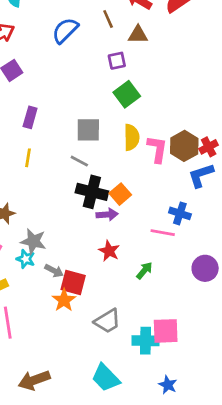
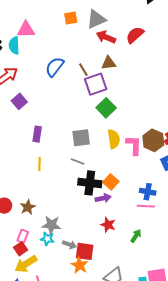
brown line: (108, 19) -> (83, 70), moved
purple square: (117, 61) -> (96, 84), size x1.6
blue cross: (180, 213) -> (148, 192), moved

